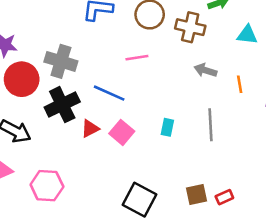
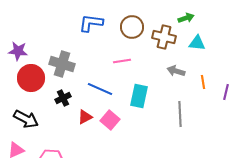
cyan triangle: (247, 35) -> (197, 43), moved
black cross: (62, 105) -> (63, 98), size x0.6
cyan rectangle: (167, 127) -> (139, 96), moved, size x1.6

